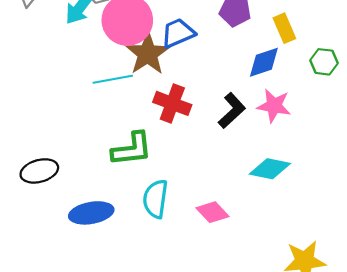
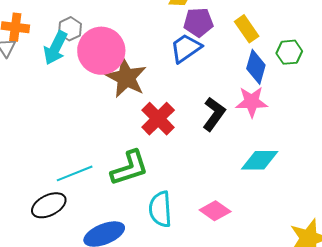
blue trapezoid: (178, 33) -> (186, 48), moved
blue diamond: (264, 62) -> (256, 67), moved, turned -44
cyan line: (113, 79) -> (75, 173), moved
red cross: (172, 103) -> (158, 119), turned 36

